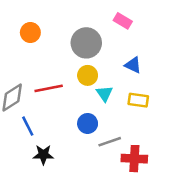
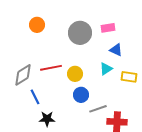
pink rectangle: (123, 21) -> (108, 28), moved, turned -40
yellow circle: (88, 75) -> (75, 74), moved
cyan triangle: (104, 94) -> (106, 69), moved, turned 32
yellow rectangle: (138, 100) -> (129, 77), moved

